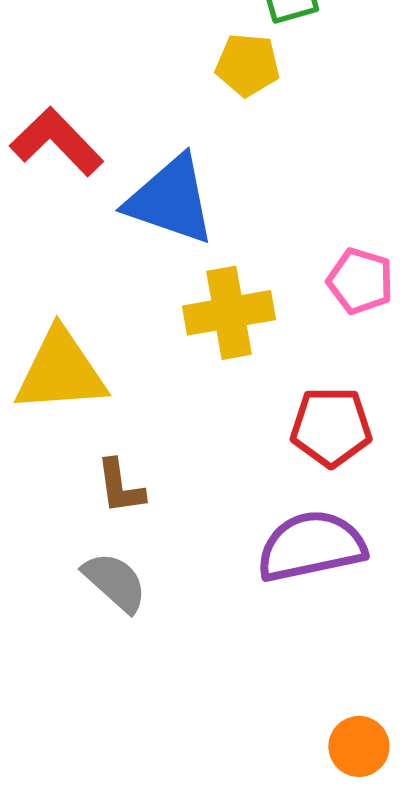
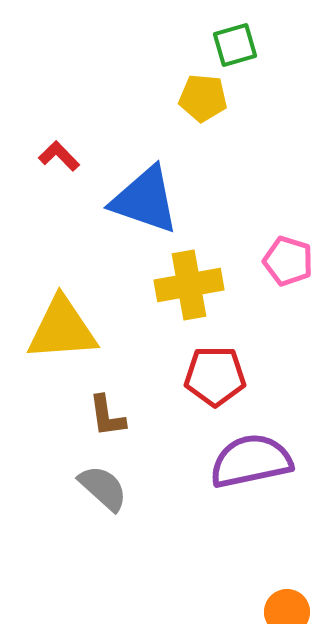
red L-shape: (57, 142) -> (59, 156), size x0.6
red pentagon: (331, 427) -> (215, 376), moved

